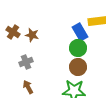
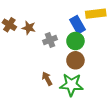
gray cross: (26, 62) -> (50, 40), moved
brown arrow: (28, 87) -> (47, 79), moved

